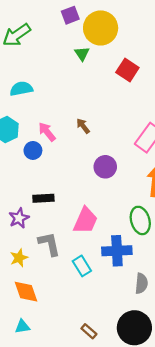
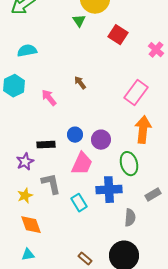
pink arrow: (47, 132) -> (49, 98), moved
blue circle: (33, 150) -> (75, 135), moved
purple circle: (105, 167) -> (101, 140), moved

